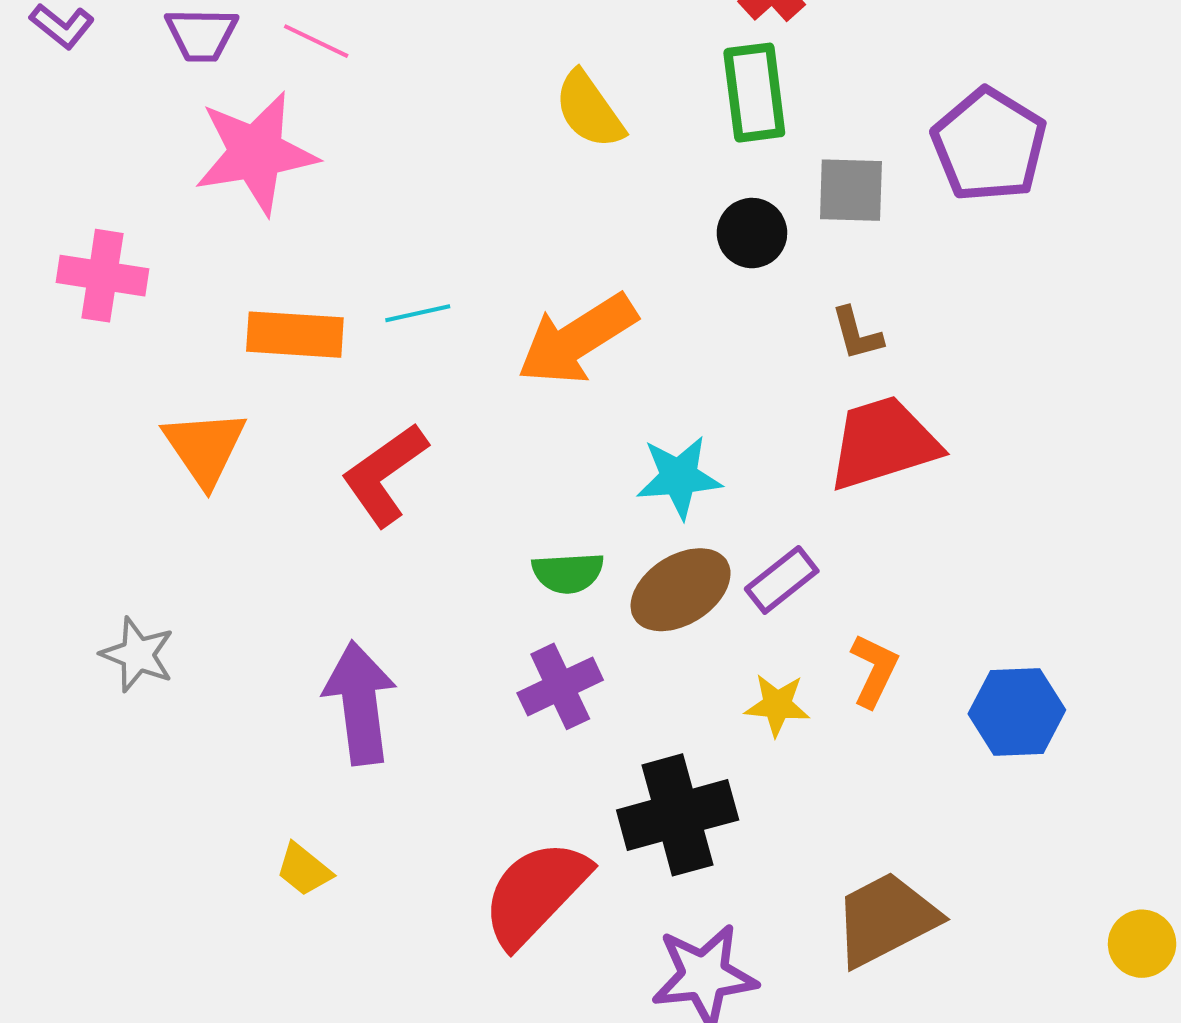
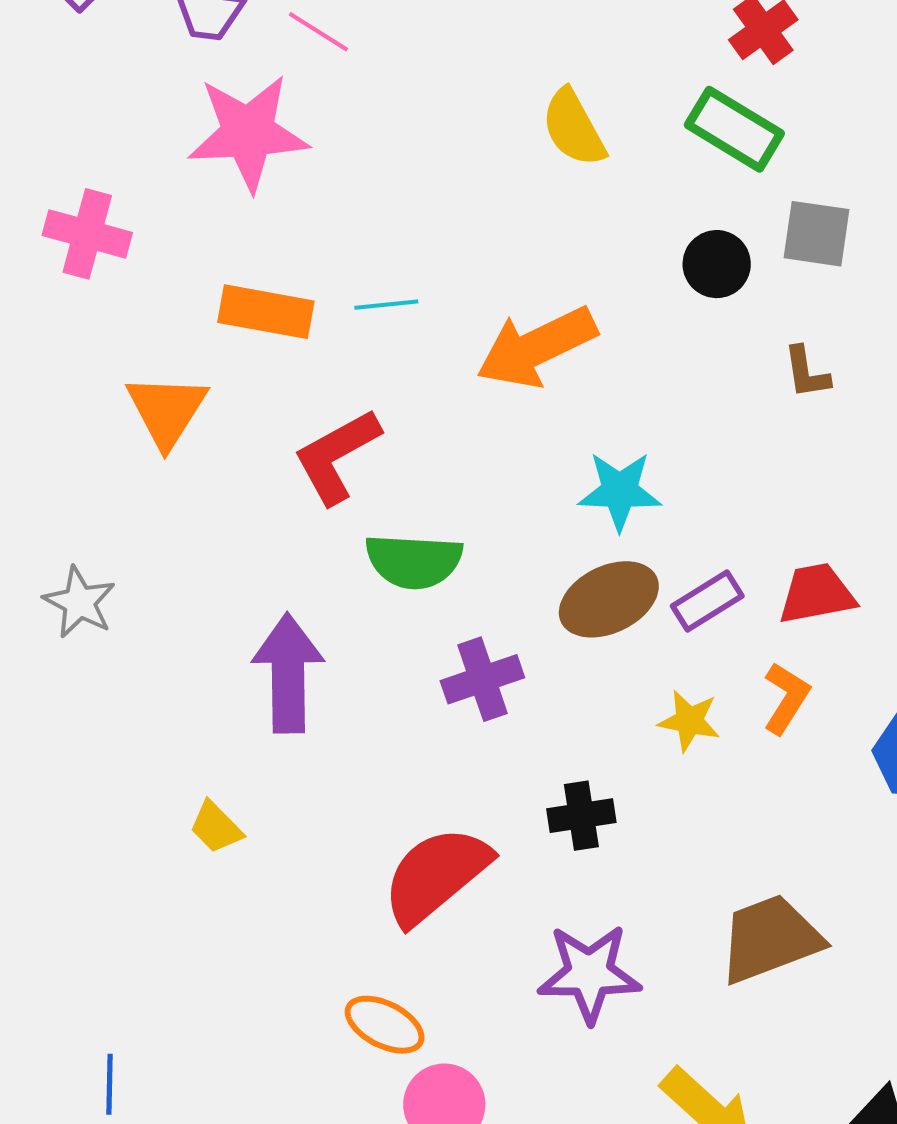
green rectangle: (754, 93) -> (734, 129), turned -58
red trapezoid: (883, 443) -> (817, 594), moved, size x0.7
green semicircle: (568, 573) -> (414, 561), moved, size x1.4
black cross: (678, 815) -> (581, 816), size x0.6

